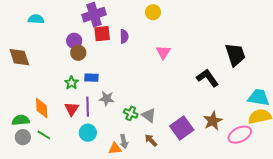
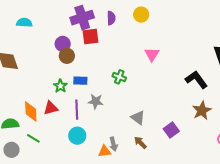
purple semicircle: (124, 36) -> (111, 18), moved
red triangle: (72, 109) -> (51, 108), moved, turned 42
green cross: (131, 113) -> (119, 77), moved
brown star: (213, 121) -> (202, 110), moved
purple square: (182, 128) -> (171, 130), size x0.7
gray circle: (23, 137) -> (11, 150), moved

